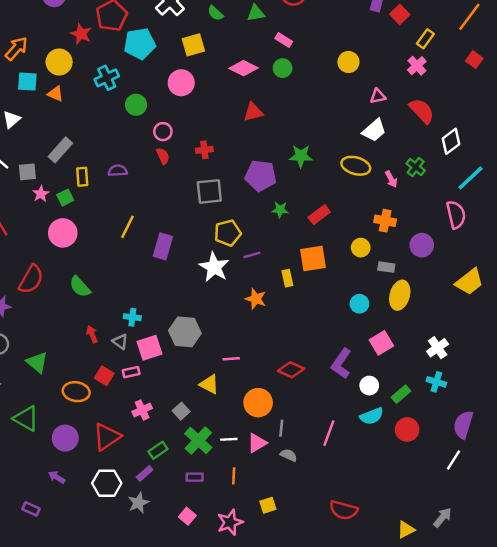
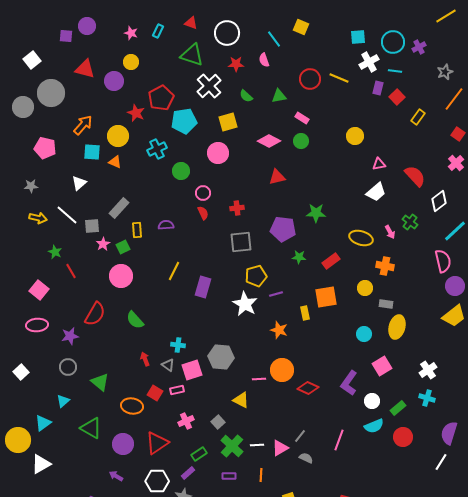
pink cross: (417, 66) -> (456, 163), moved
yellow ellipse: (356, 166) -> (361, 238), moved
purple circle: (422, 245) -> (455, 286), moved
orange circle: (258, 403) -> (282, 370), moved
gray line: (281, 428) -> (300, 436), turned 32

